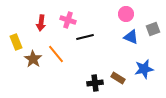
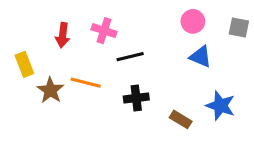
gray square: (153, 29) -> (239, 27), moved, turned 32
orange line: (56, 54) -> (86, 83), turned -36
blue star: (144, 69) -> (220, 106), turned 30
black cross: (95, 83) -> (136, 98), moved

